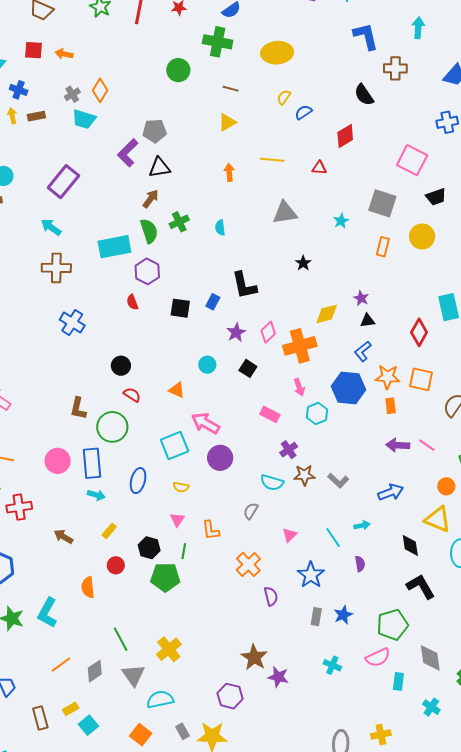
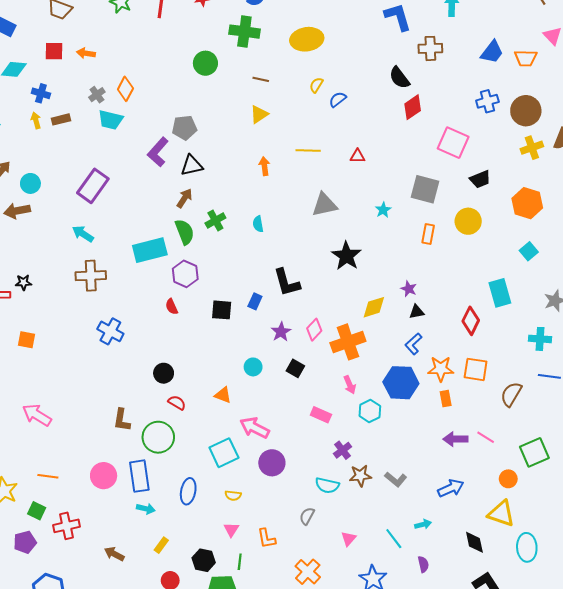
red diamond: (345, 136) -> (413, 107), moved
black star: (303, 263) -> (346, 256), size x1.8

